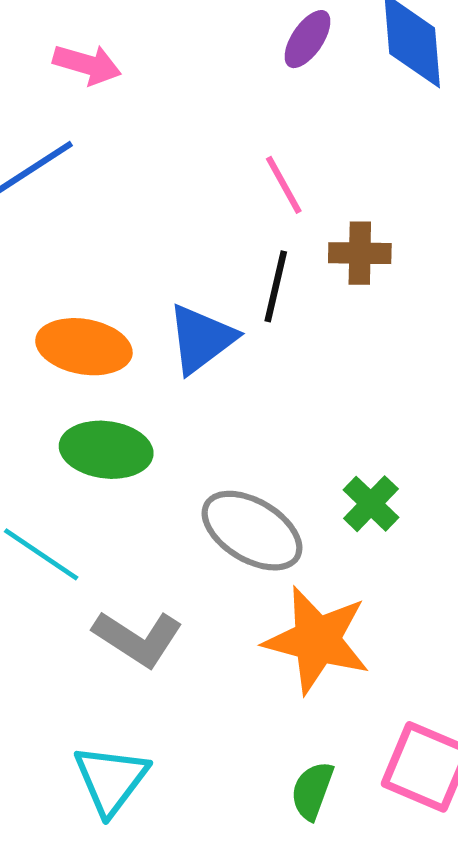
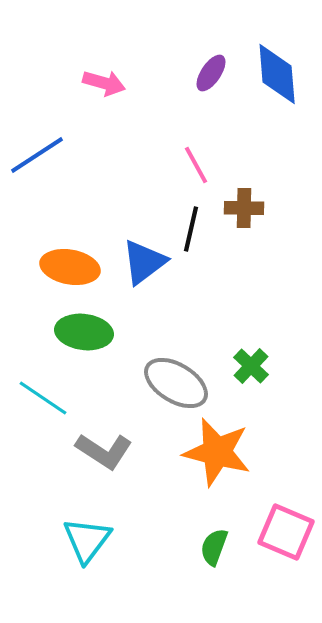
pink arrow: (87, 64) -> (104, 83), moved

